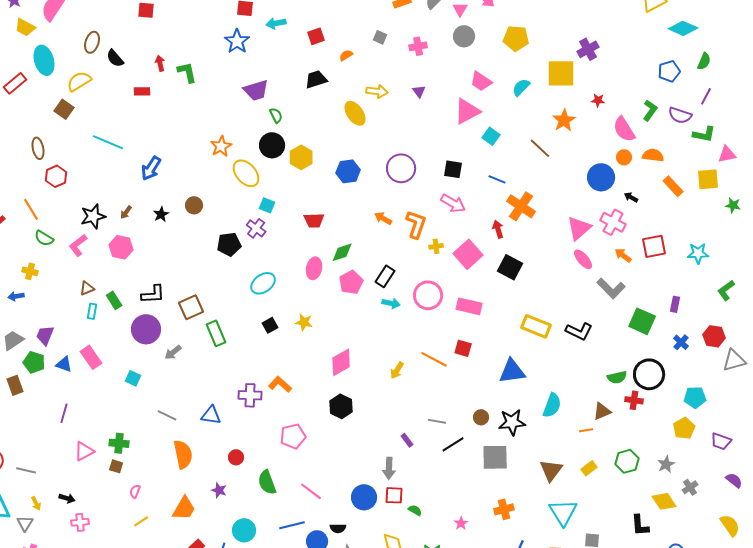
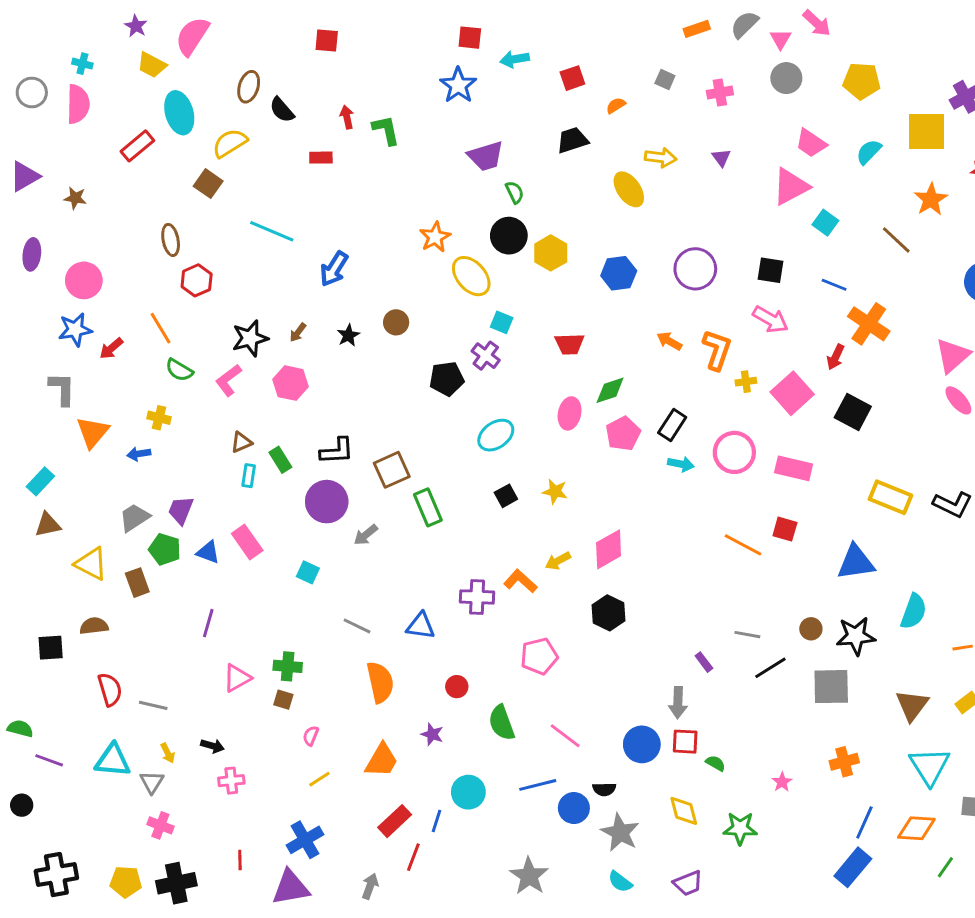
red arrow: (498, 229) -> (836, 357), turned -138
yellow arrow: (397, 370) -> (558, 561), moved, turned 30

